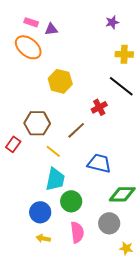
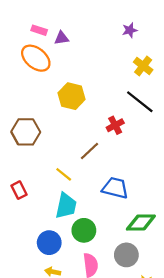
yellow cross: (124, 54) -> (143, 66), turned 36
brown hexagon: (37, 123) -> (26, 132), moved
red rectangle: (13, 144) -> (19, 190), moved, turned -63

